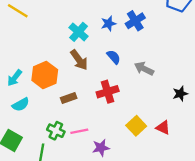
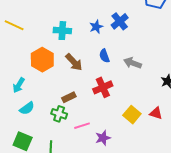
cyan cross: (79, 32) -> (62, 31), moved, turned -30
blue semicircle: (114, 57) -> (104, 56), turned -152
orange hexagon: (45, 75) -> (42, 60), moved
green cross: (56, 131) -> (59, 114), moved

